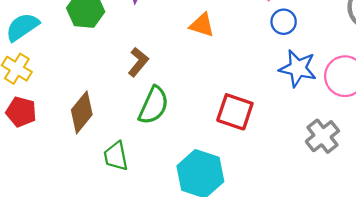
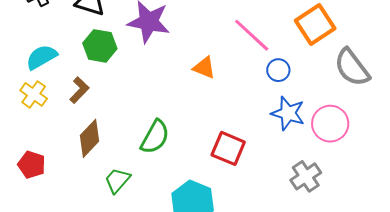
brown L-shape: (138, 62) -> (79, 90), moved
red pentagon: (21, 112) -> (32, 165), moved
green trapezoid: (116, 156) -> (117, 180), turned 48

